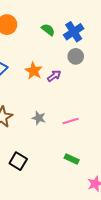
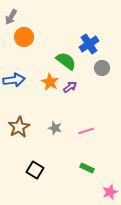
green semicircle: (48, 30) -> (66, 61), moved, size x1.5
gray circle: (76, 56) -> (102, 68), moved

